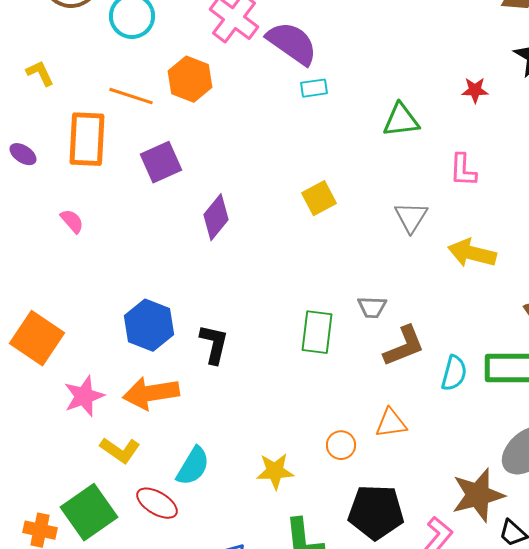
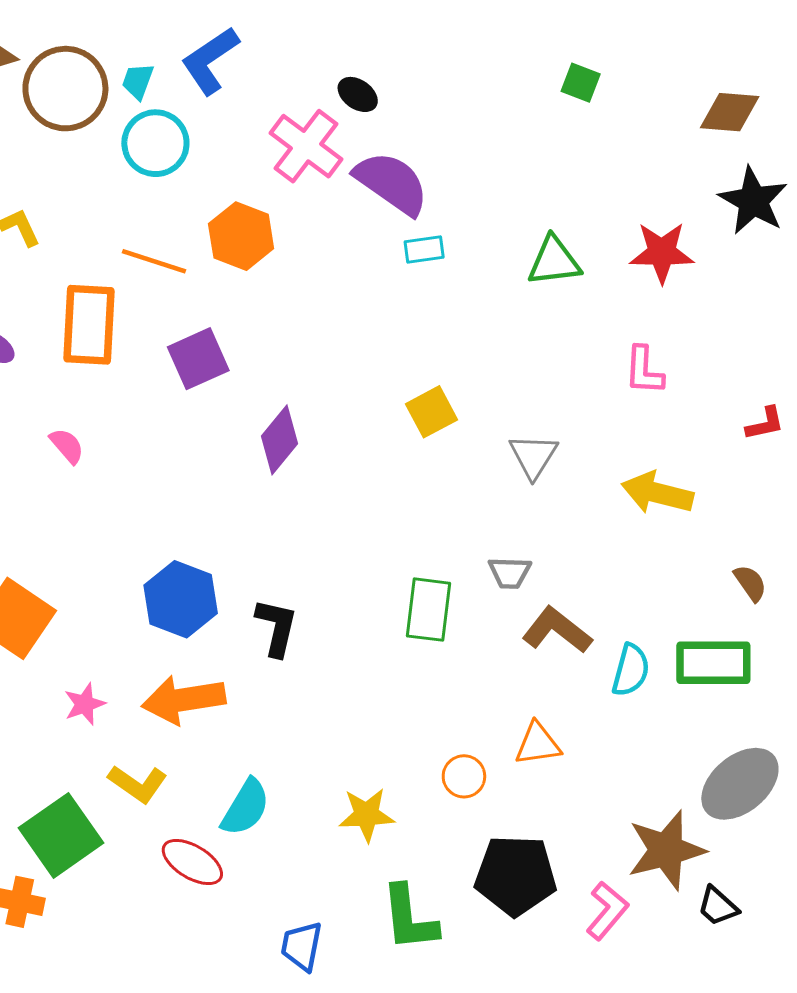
red star: (475, 90) -> (662, 252), size x1.6
green triangle: (401, 120) -> (554, 261), moved
gray triangle: (411, 217) -> (533, 456), moved
brown L-shape: (404, 346) -> (557, 630), turned -120
pink star: (84, 396) -> (85, 704), size x0.7
green square: (89, 512) -> (61, 835), moved

